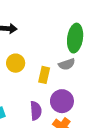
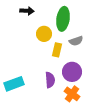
green ellipse: (75, 38) -> (63, 19), moved
yellow circle: (16, 63) -> (44, 34), moved

